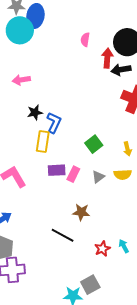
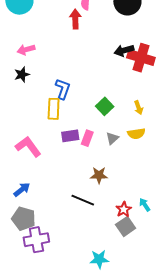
red arrow: (107, 58) -> (75, 19), moved
black arrow: (121, 70) -> (124, 50), moved
black star: (35, 112) -> (22, 75), moved
gray square: (90, 285) -> (126, 226), moved

